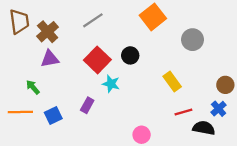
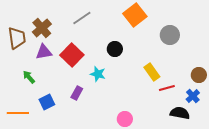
brown trapezoid: (19, 21) -> (17, 38), moved
red square: (97, 60) -> (72, 55), moved
orange line: (20, 112) -> (18, 113), moved
red line: (183, 112) -> (167, 88), moved

